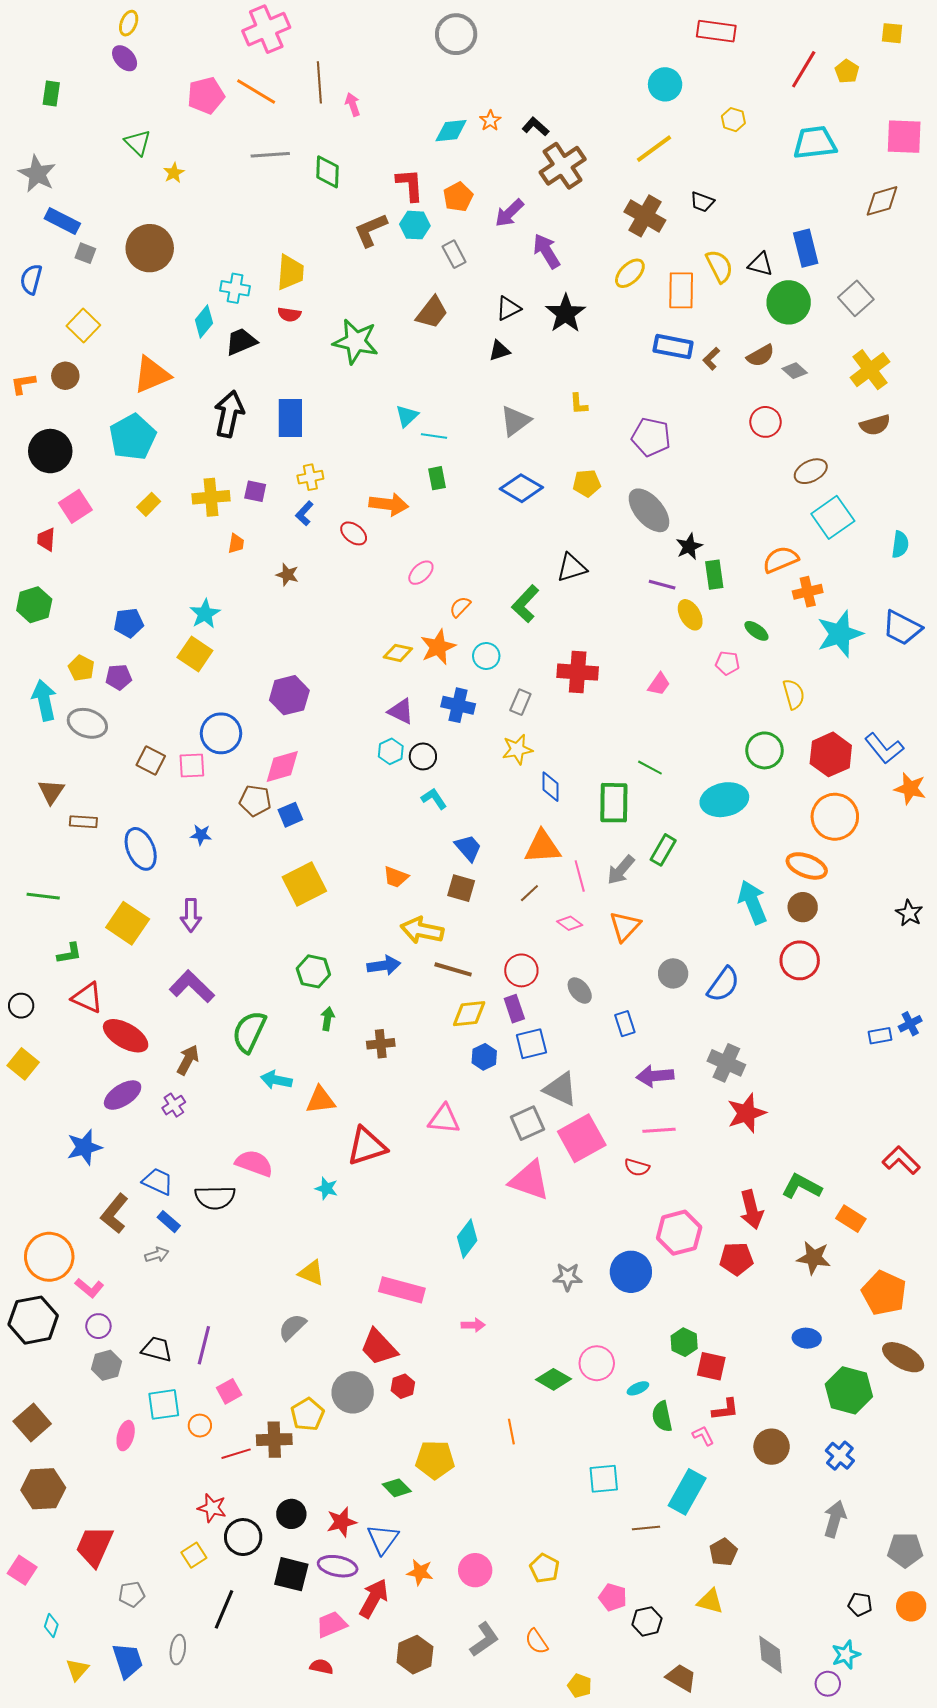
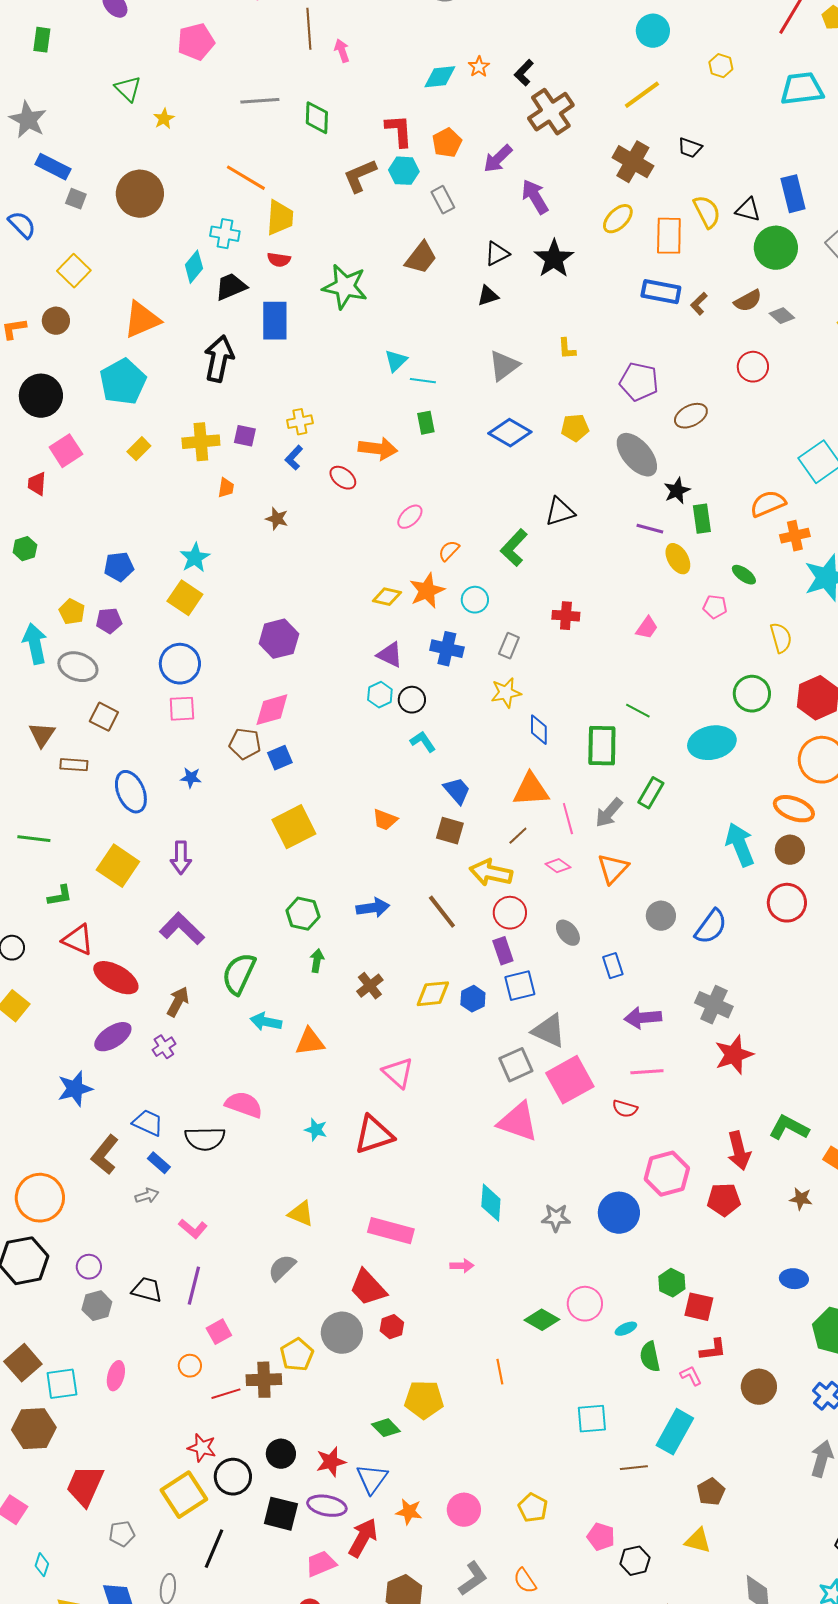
orange line: (256, 91) -> (246, 178), moved
black L-shape: (535, 127) -> (524, 73), turned -88
blue semicircle: (31, 279) -> (22, 225), turned 120
blue rectangle: (290, 418) -> (275, 321), moved
brown ellipse: (811, 471) -> (691, 416), moved
green hexagon: (34, 605) -> (25, 549), size x0.7
red cross: (578, 672) -> (566, 616), size x0.7
blue circle: (221, 733) -> (180, 664), moved
brown square: (151, 760) -> (104, 717), moved
yellow arrow: (422, 930) -> (491, 873), moved
brown line: (453, 969) -> (442, 912), turned 36
yellow diamond: (469, 1014) -> (433, 994), moved
brown cross: (381, 1044) -> (370, 986), turned -32
pink triangle: (444, 1119) -> (398, 1073), moved, turned 36
red triangle: (367, 1146) -> (374, 1135), moved
cyan diamond: (467, 1239) -> (491, 1203), moved, turned -33
brown star: (814, 1258) -> (801, 1199), size x0.7
pink L-shape: (89, 1288) -> (193, 1229), moved
cyan square: (164, 1404) -> (62, 1384), moved
yellow square: (194, 1555) -> (184, 1495), size x1.8

